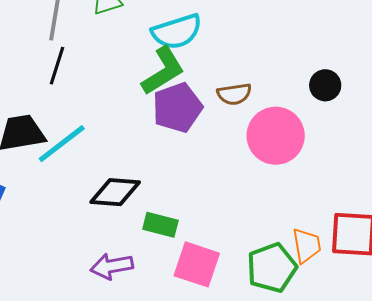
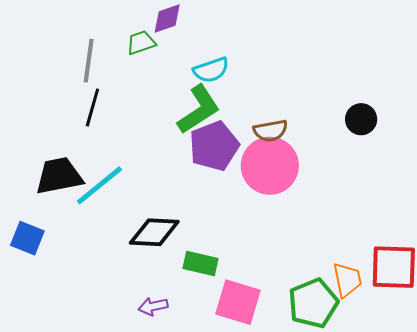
cyan semicircle: (177, 32) -> (211, 70), size x0.7
pink circle: (276, 136) -> (270, 166), moved
purple arrow: (112, 266) -> (153, 306), size x0.7

